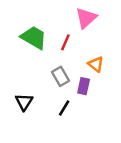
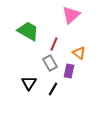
red line: (65, 42) -> (54, 44), moved
black triangle: (24, 102) -> (29, 83), moved

